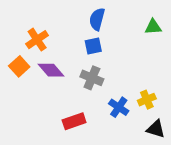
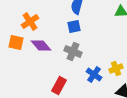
orange square: (19, 66) -> (16, 42), turned -35
red rectangle: (74, 121) -> (59, 86), turned -42

